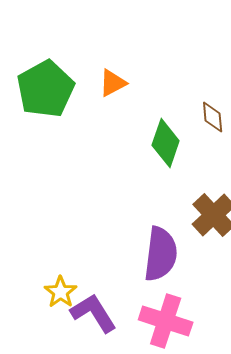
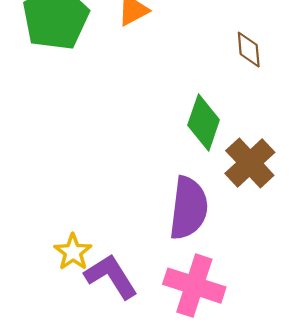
green diamond: (166, 143) -> (204, 122), moved

